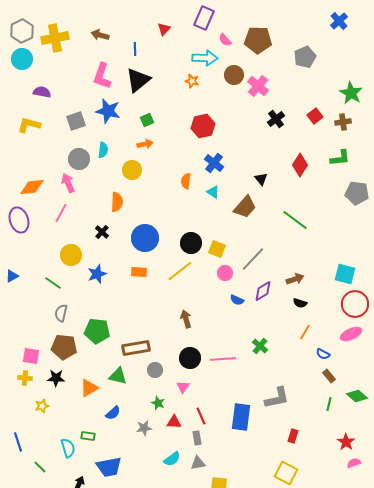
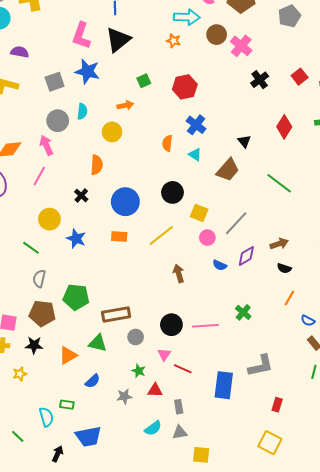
green square: (147, 120) -> (144, 81), moved
black circle: (191, 243) -> (172, 192), moved
blue star: (97, 274) -> (76, 239), turned -30
brown arrow: (186, 319) -> (179, 273), moved
red line: (201, 416) -> (183, 369), moved, turned -42

